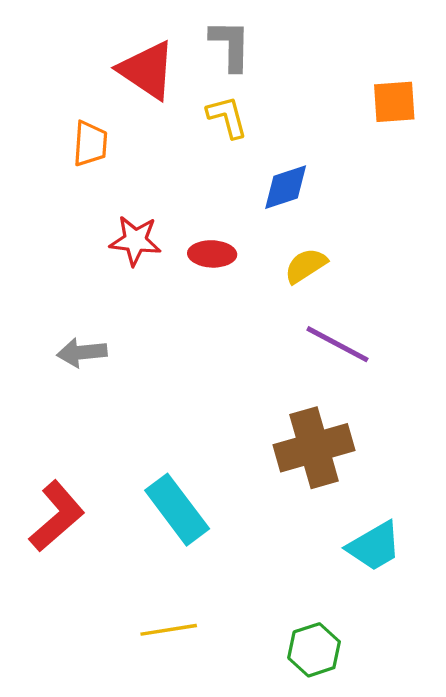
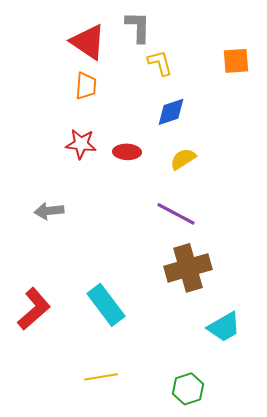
yellow L-shape: (227, 117) -> (160, 63), moved
orange trapezoid: (90, 144) -> (86, 86), moved
purple line: (337, 344) -> (176, 214), moved

